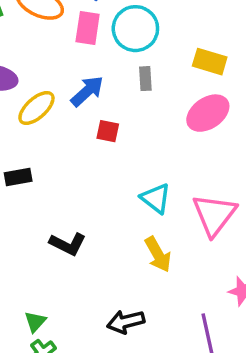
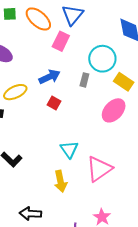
cyan circle: (135, 29) -> (102, 59), moved
yellow ellipse: (36, 108) -> (15, 92), moved
pink ellipse: (208, 113) -> (114, 110), turned -30

